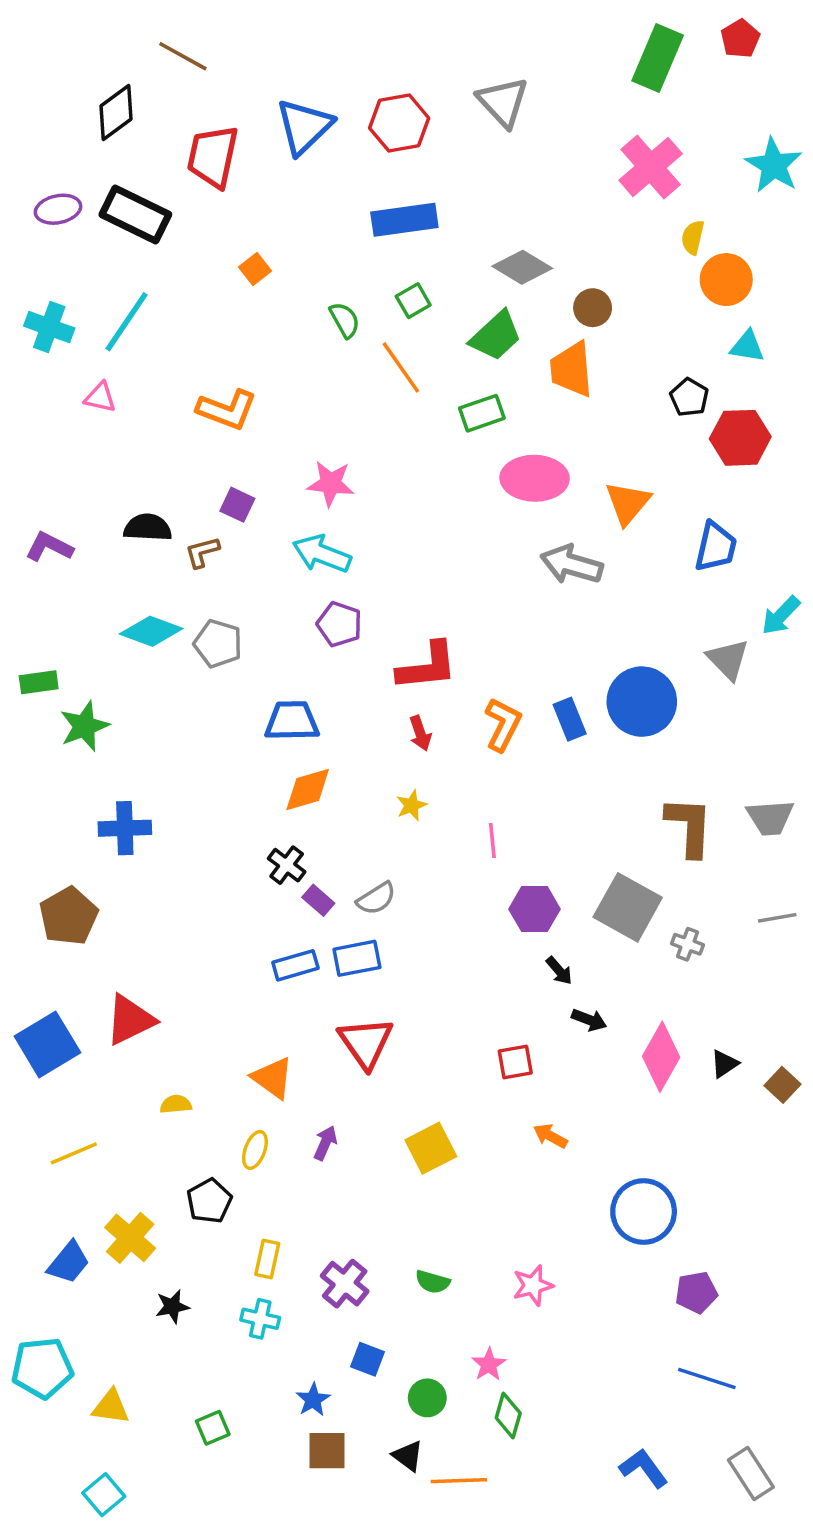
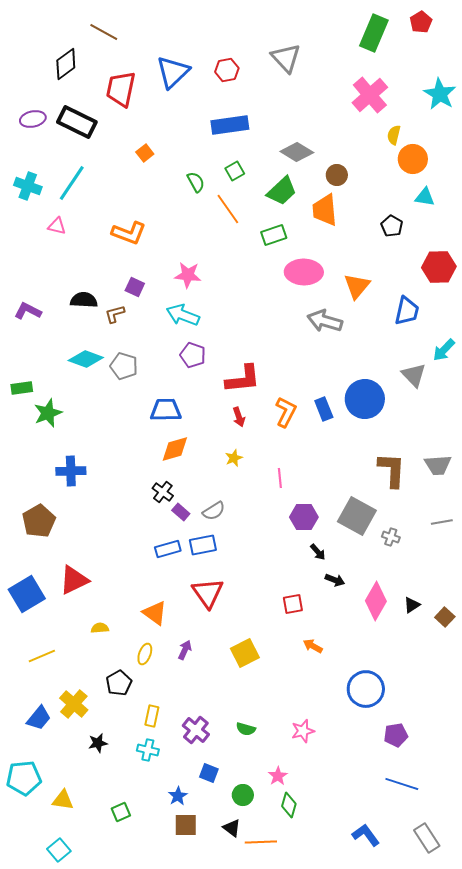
red hexagon: (399, 123) -> (227, 70), size x0.7
red hexagon: (740, 438) -> (439, 267), moved

